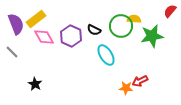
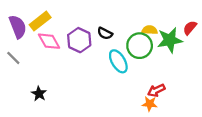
red semicircle: (170, 11) -> (190, 28), moved
yellow semicircle: (134, 19) -> (150, 30), moved
green circle: (121, 26) -> (140, 46), moved
orange star: (126, 88) -> (150, 104), moved

